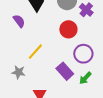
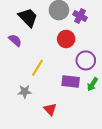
purple rectangle: (65, 71) -> (71, 81), turned -30

